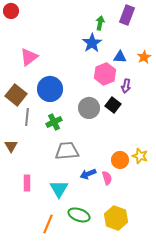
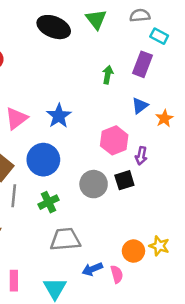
blue star: (92, 43) -> (59, 116), moved
blue triangle: (120, 57) -> (140, 106), moved, turned -40
black square: (113, 105) -> (124, 180), turned 35

